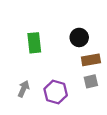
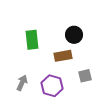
brown rectangle: (91, 60) -> (63, 56), moved

